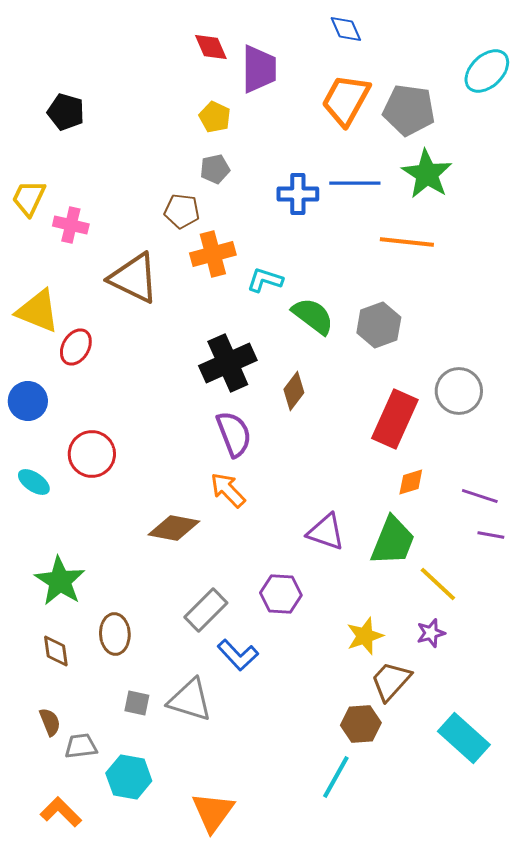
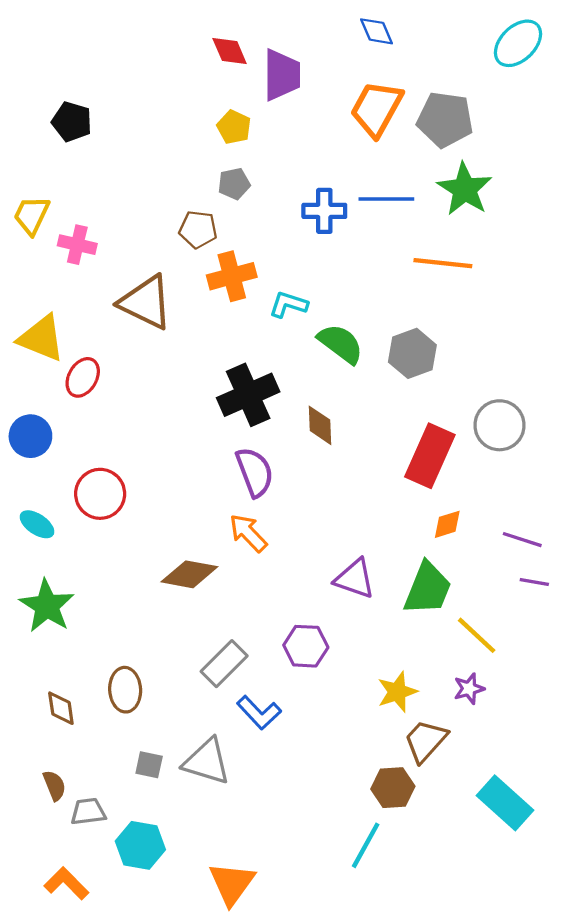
cyan ellipse: (487, 71) -> (518, 43), moved
brown diamond: (294, 391) -> (320, 425), turned -39
green star: (60, 581) -> (47, 606), moved

